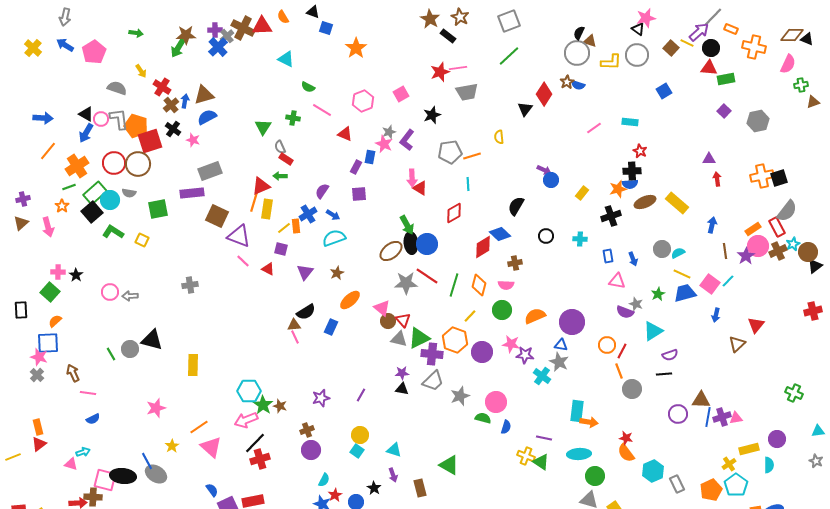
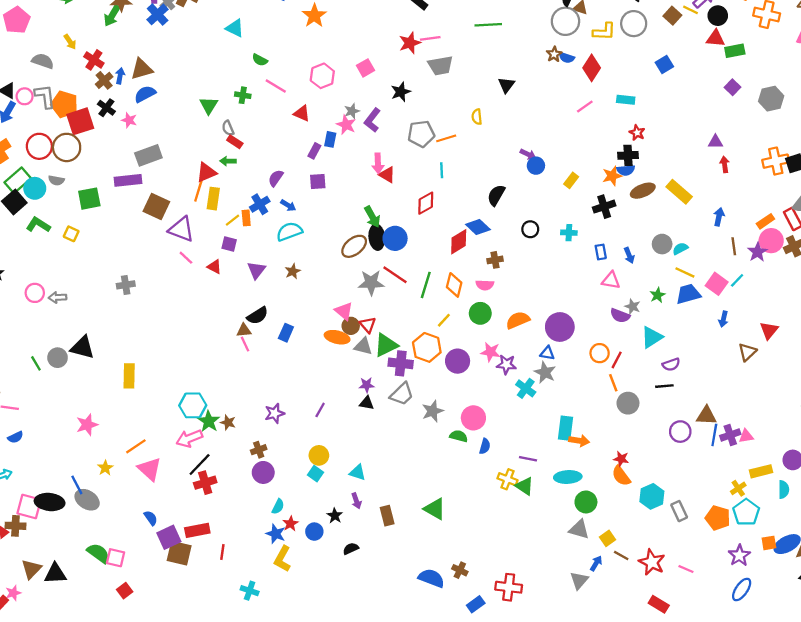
green line: (509, 56) -> (488, 25), turned 40
red diamond: (544, 94) -> (592, 68), moved
orange ellipse: (350, 300) -> (337, 337), moved, turned 55
green triangle: (449, 465) -> (435, 509), moved
orange pentagon: (711, 490) -> (718, 518), turned -30

